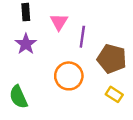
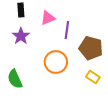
pink triangle: (59, 22) -> (48, 18), turned 35

